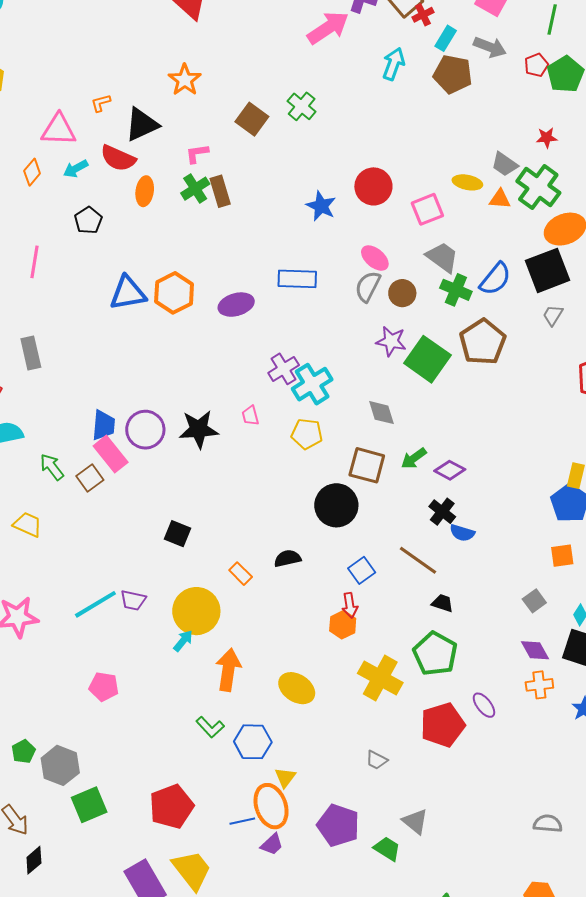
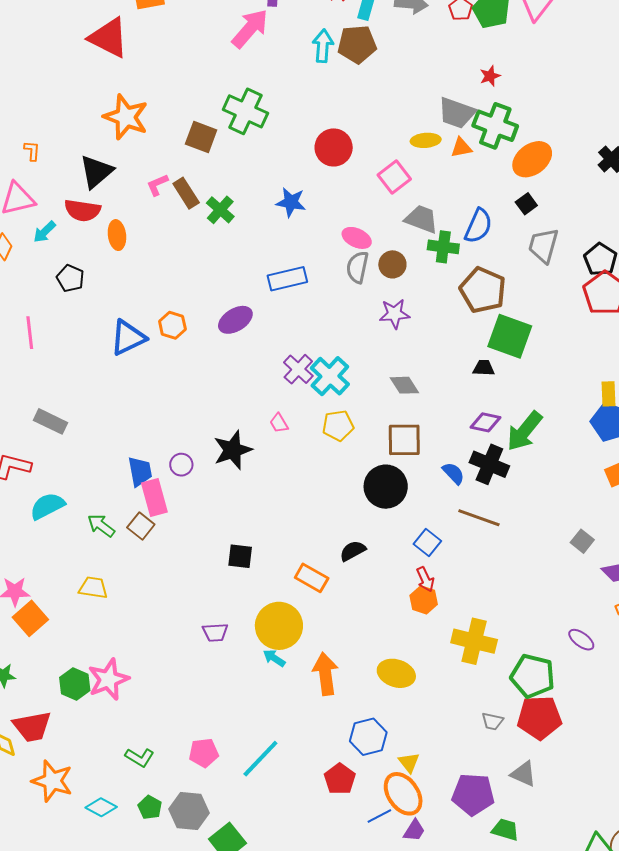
brown pentagon: (453, 74) -> (357, 44), moved
orange star: (185, 80) -> (126, 117), size x1.4
orange L-shape: (101, 103) -> (32, 151), moved, turned 125
green cross: (302, 106) -> (245, 111), size x1.5
gray trapezoid: (505, 164) -> (457, 113), size x1.4
red circle: (373, 186) -> (334, 147), moved
green cross: (195, 189) -> (220, 210), moved
brown rectangle: (220, 191) -> (186, 193), moved
black square: (548, 270) -> (526, 204), size x0.5
orange hexagon: (174, 293) -> (172, 325), size x0.7
gray trapezoid: (553, 315) -> (543, 246), size x1.6
gray rectangle: (31, 353) -> (51, 421), turned -36
green square: (427, 359) -> (510, 336), moved
purple circle: (145, 430) -> (181, 465), size x0.6
pink rectangle: (111, 454) -> (154, 497), turned 39
green arrow: (414, 458) -> (524, 431), moved, size x1.6
black cross: (442, 512) -> (489, 464), size x1.4
blue semicircle: (462, 533) -> (453, 473), moved, turned -135
orange rectangle: (241, 574) -> (312, 578), size x1.4
gray square: (534, 601) -> (582, 541), moved
black trapezoid: (443, 603) -> (484, 368), moved
cyan line: (95, 604) -> (260, 759), moved
cyan arrow: (183, 641) -> (274, 658), turned -80
green pentagon: (435, 654) -> (533, 676), moved
pink pentagon: (104, 687) -> (204, 753), moved
red pentagon: (443, 725) -> (539, 718), moved, turned 30
green L-shape: (210, 727) -> (140, 757), moved
red pentagon: (171, 807) -> (340, 779), moved, size x0.7
gray triangle: (415, 821) -> (523, 774), moved
green trapezoid: (387, 849) -> (505, 830), moved

